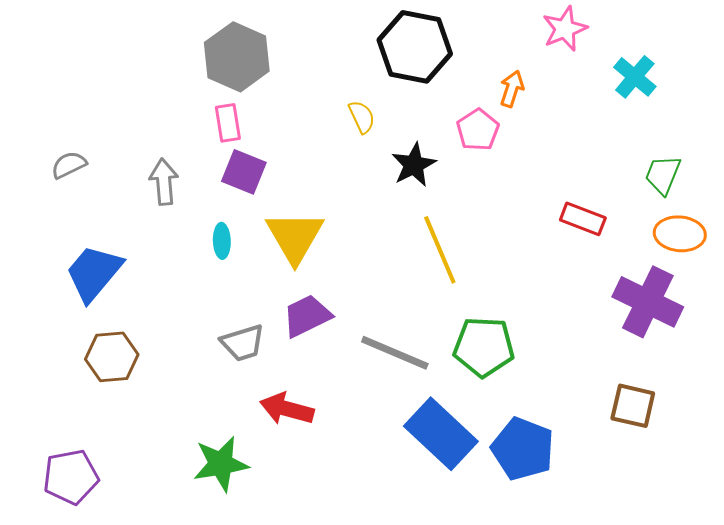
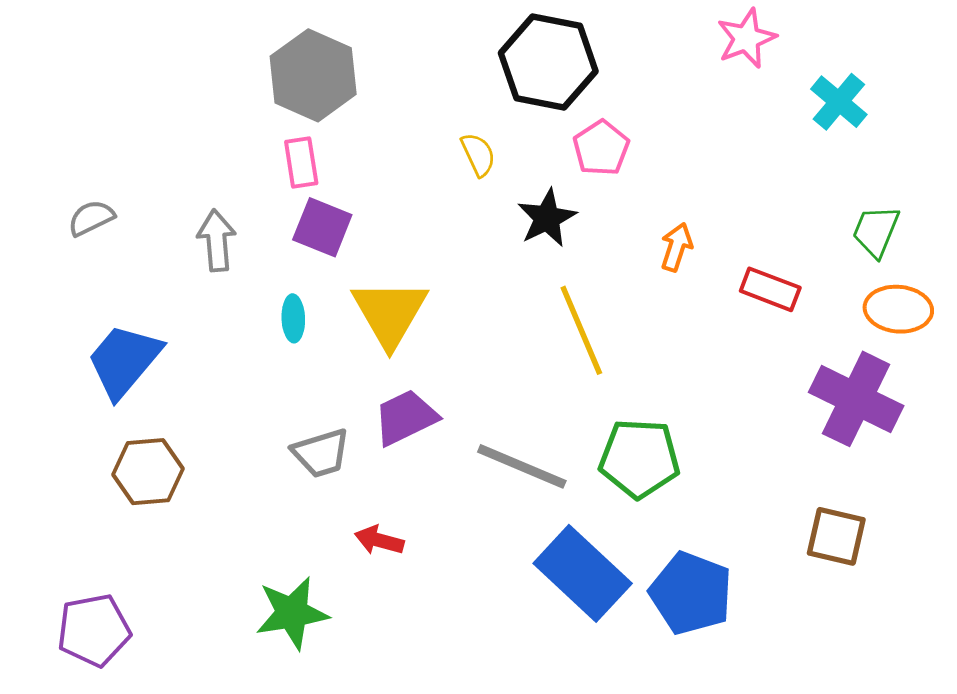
orange arrow: (512, 89) -> (676, 247), moved
pink pentagon: (478, 130) -> (601, 148), moved
red arrow: (287, 409) -> (379, 540), size x0.7

